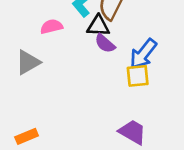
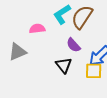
black triangle: (98, 26) -> (64, 65), moved, turned 42

